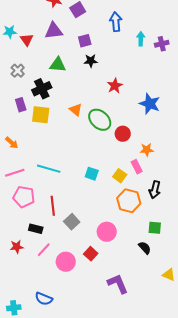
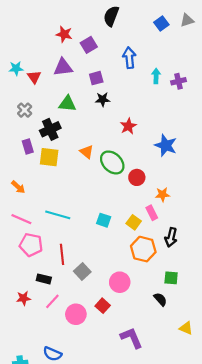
pink line: (15, 173) -> (21, 219), turned 42

